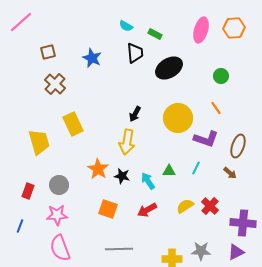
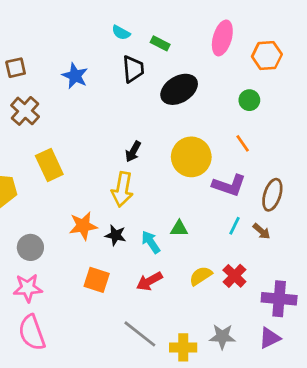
orange hexagon: (234, 28) -> (267, 56), moved
cyan line: (196, 168) -> (234, 226), moved
orange star: (98, 169) -> (83, 226), turned 30
gray line: (119, 249) -> (140, 334), moved, turned 40

